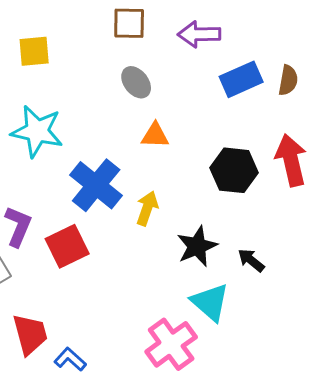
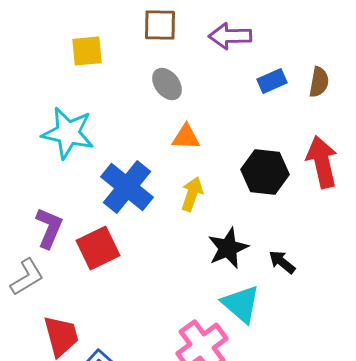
yellow square: (34, 51) -> (87, 51), moved
blue rectangle: (241, 79) -> (272, 81), size x0.7
yellow arrow: (147, 208) -> (192, 194), moved

